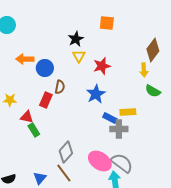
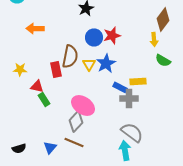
yellow triangle: (79, 56) -> (89, 64), moved
blue circle: (45, 68) -> (94, 37), moved
brown semicircle: (60, 87) -> (70, 56), size x1.6
red rectangle: (46, 100) -> (56, 69), turned -35
pink ellipse: (100, 161) -> (83, 105), moved
brown line: (64, 173) -> (74, 142), turned -30

